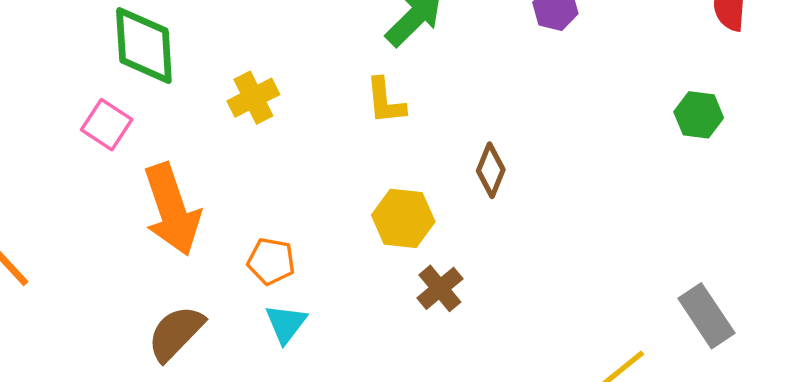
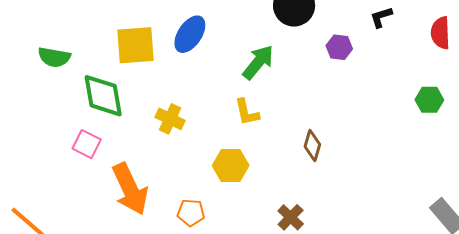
yellow cross: (253, 98) -> (170, 119), turned -32
yellow hexagon: (403, 218) -> (231, 166), moved

